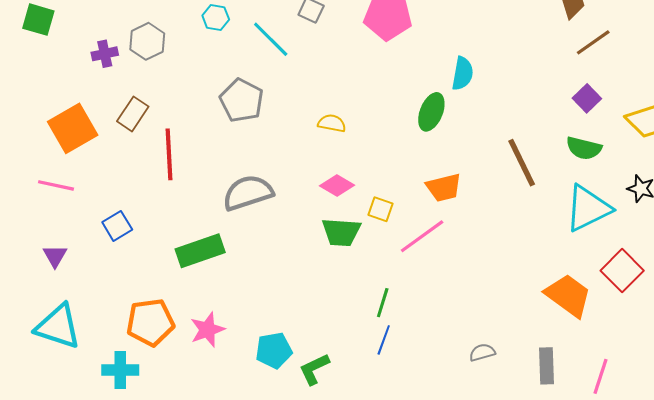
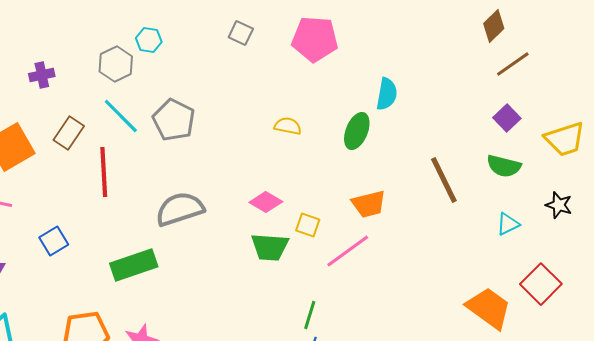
cyan line: (271, 39) -> (121, 116), moved
gray hexagon: (147, 41) -> (116, 64), moved
yellow semicircle: (332, 123) -> (288, 126), moved
cyan triangle: (588, 208) -> (508, 224), size x0.5

